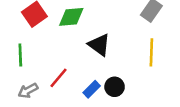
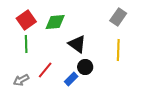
green line: (20, 55) -> (26, 44), moved
black circle: (115, 87) -> (85, 67), moved

